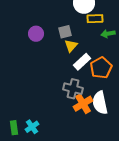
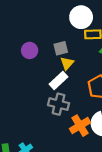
white rectangle: (82, 62) -> (59, 80), moved
gray cross: (73, 89) -> (59, 104), moved

